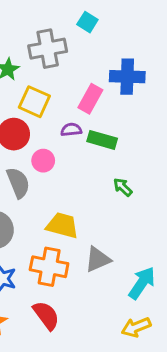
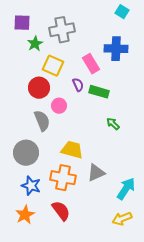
cyan square: (87, 22) -> (122, 12), moved
pink rectangle: (90, 99) -> (91, 64), turned -60
purple semicircle: (71, 130) -> (78, 85), turned 72

